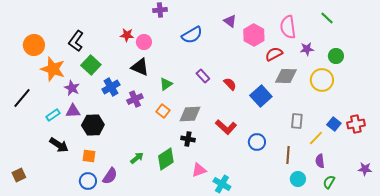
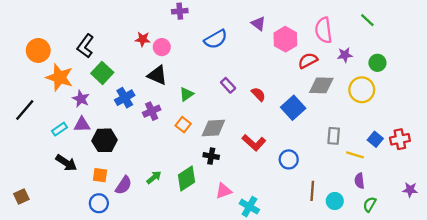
yellow line: (316, 138) -> (355, 155), turned 63
brown line: (288, 155) -> (312, 191), moved
purple semicircle: (110, 176) -> (124, 185), moved

